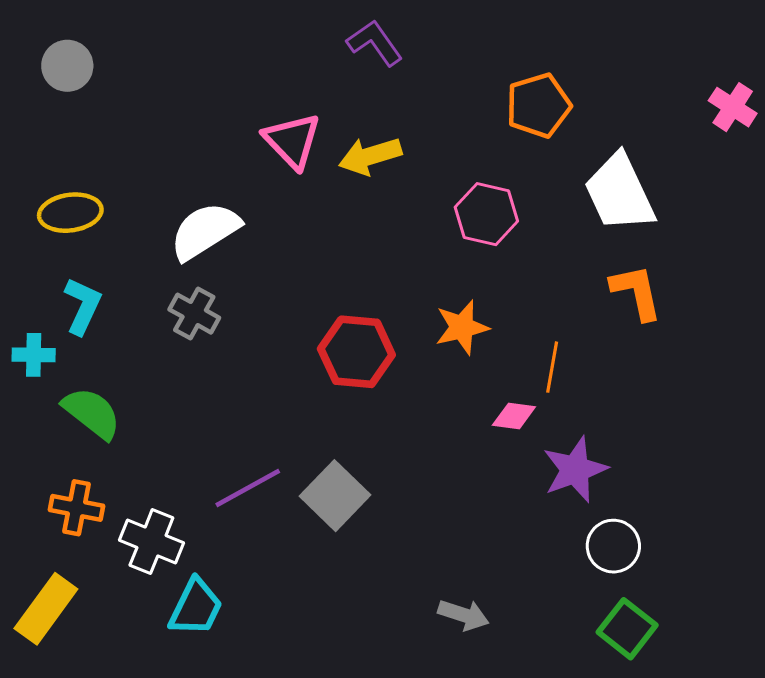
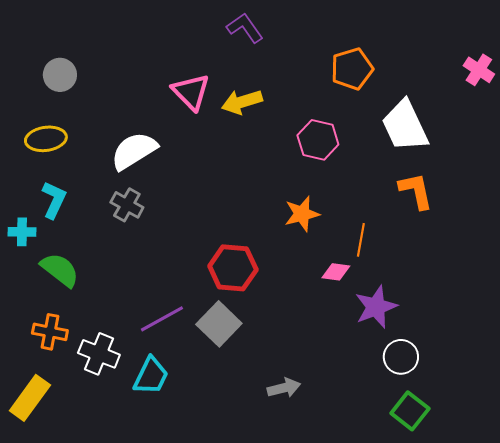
gray circle: (67, 66) -> (60, 75), moved
red hexagon: (356, 352) -> (233, 268), moved
cyan trapezoid: (196, 607) -> (151, 376), moved
gray arrow: (463, 615) -> (284, 388), moved, turned -32

